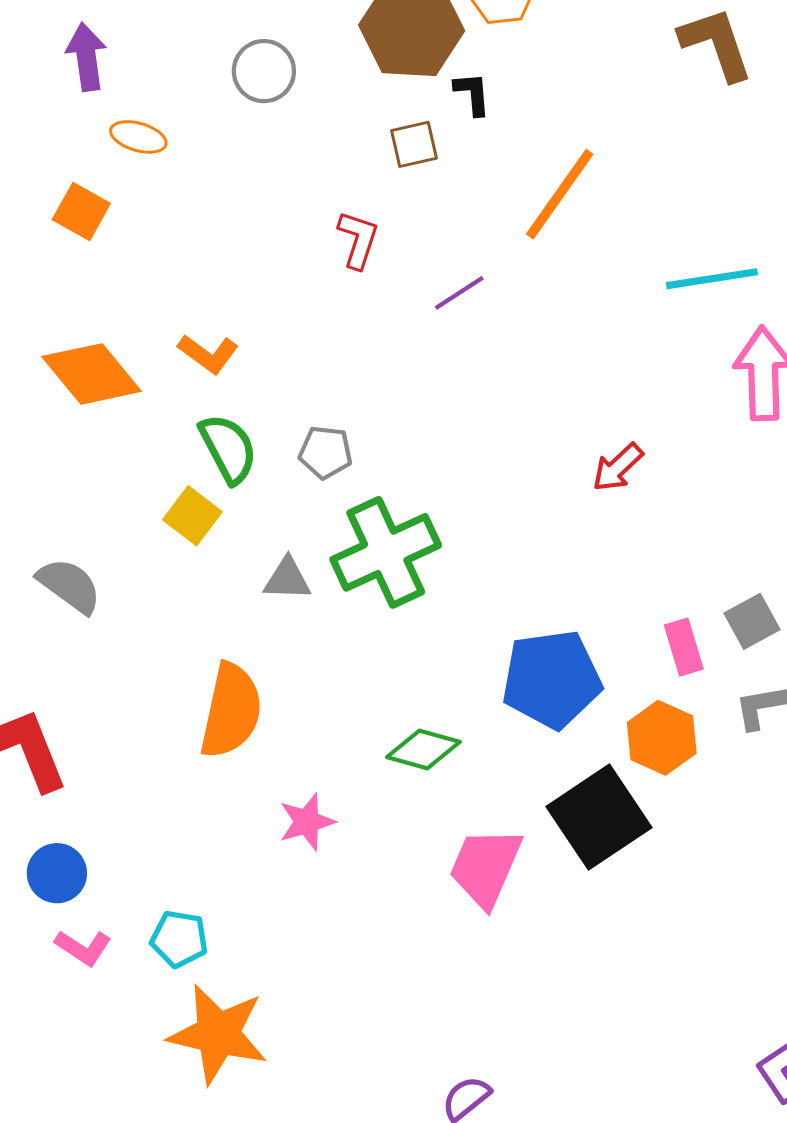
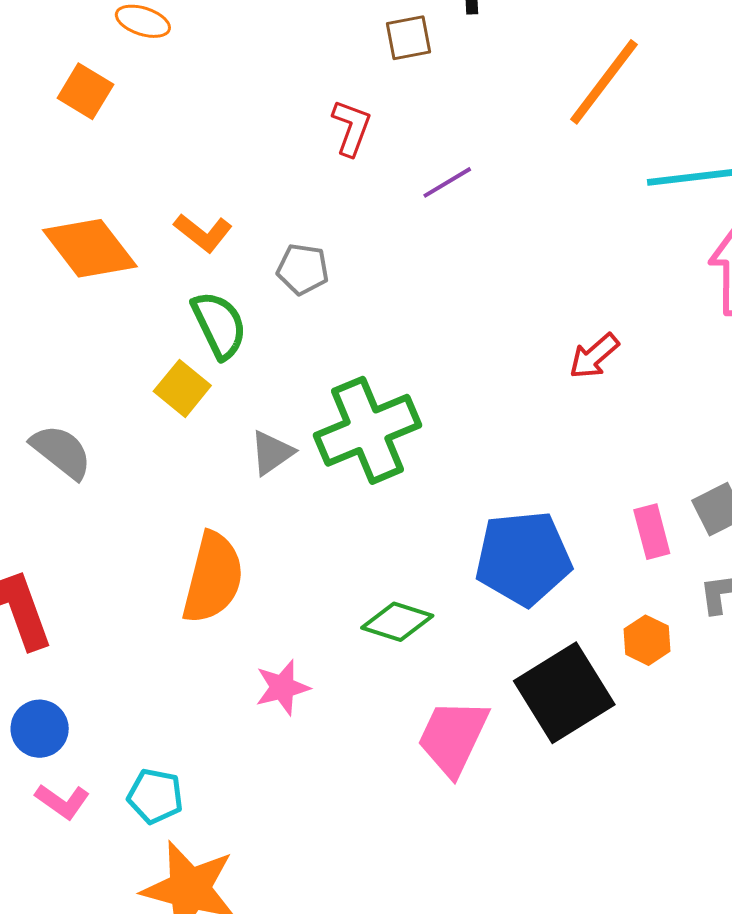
orange line: (560, 194) -> (604, 82), moved
gray pentagon: (326, 452) -> (303, 269), moved
gray triangle: (287, 579) -> (272, 453), turned -39
orange hexagon: (662, 738) -> (647, 640), moved, size x0.7

